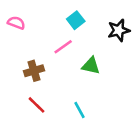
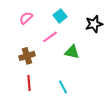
pink semicircle: (16, 23) -> (26, 18), moved, turned -64
red line: (37, 105) -> (29, 83), turned 42

